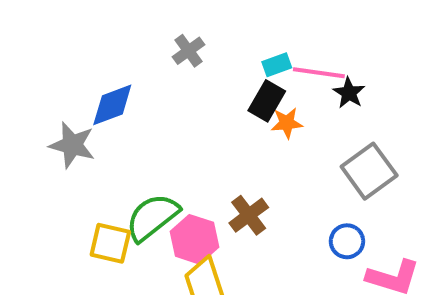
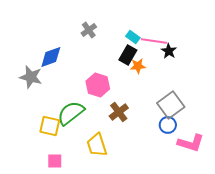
cyan rectangle: (277, 65) -> (133, 37), turned 56
gray square: (369, 171) -> (171, 105), moved
pink hexagon: (195, 239) -> (98, 85), moved

